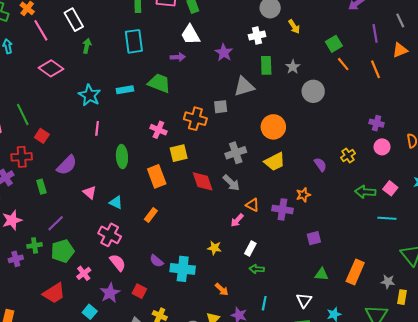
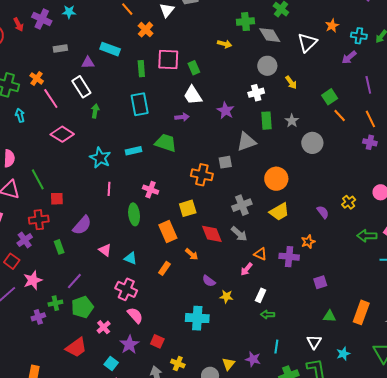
purple cross: (377, 123) -> (370, 142), moved
pink cross: (158, 130) -> (151, 190), moved
red square: (42, 136) -> (57, 199), turned -32
purple semicircle: (157, 261) -> (209, 281), moved
orange arrow: (222, 289) -> (192, 254), moved

